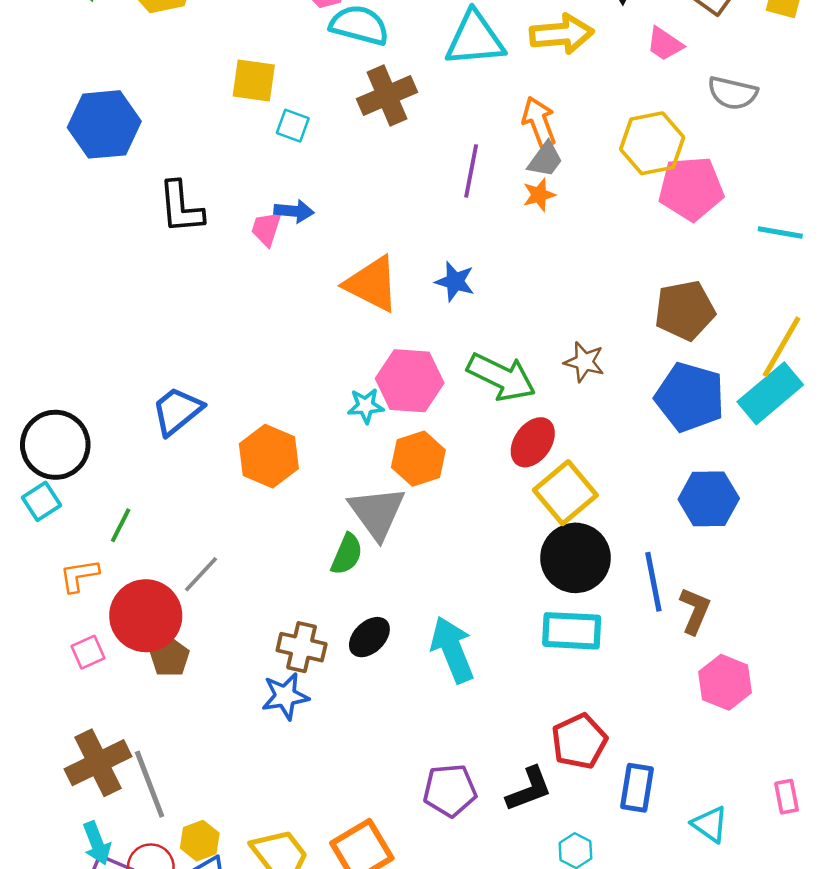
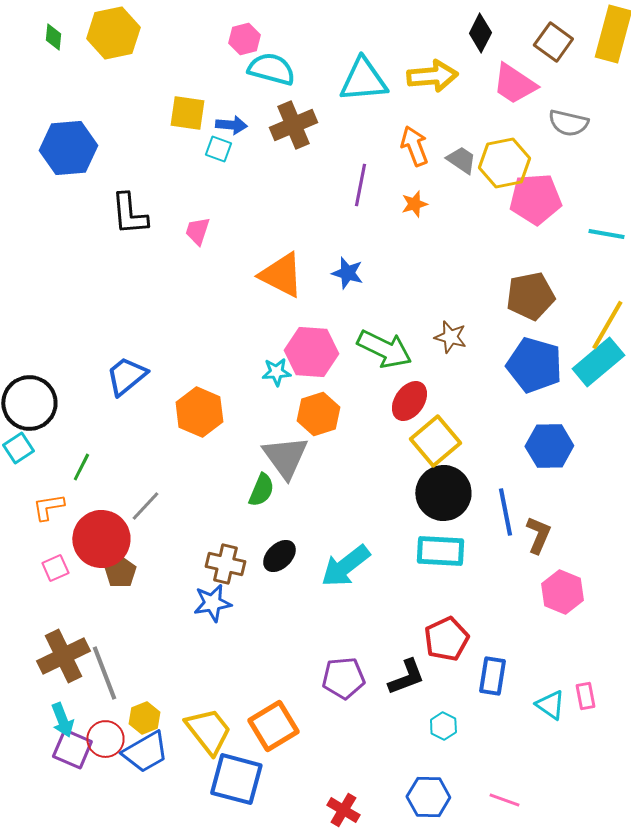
pink trapezoid: (665, 44) -> (514, 84), size x1.5
gray trapezoid: (545, 160) -> (461, 160), moved, turned -92
blue arrow: (294, 211) -> (231, 125), moved
cyan arrow: (452, 650) -> (345, 566), turned -106
pink rectangle: (787, 797) -> (585, 696), moved

